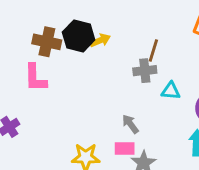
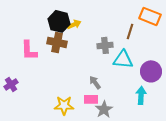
brown cross: (47, 42) -> (57, 42), moved
brown line: (153, 50) -> (130, 31), moved
cyan triangle: (171, 91) -> (123, 59), size x1.5

